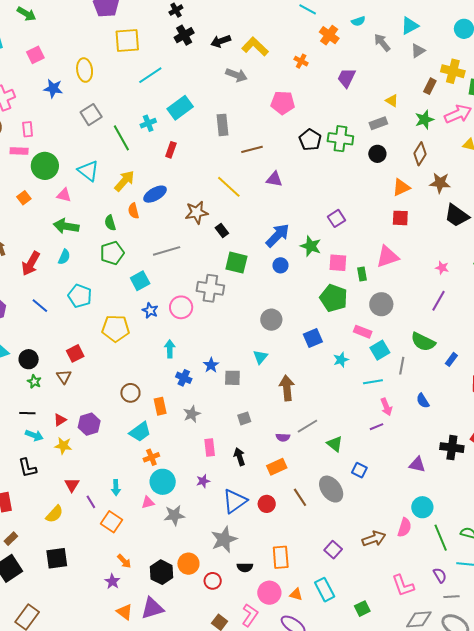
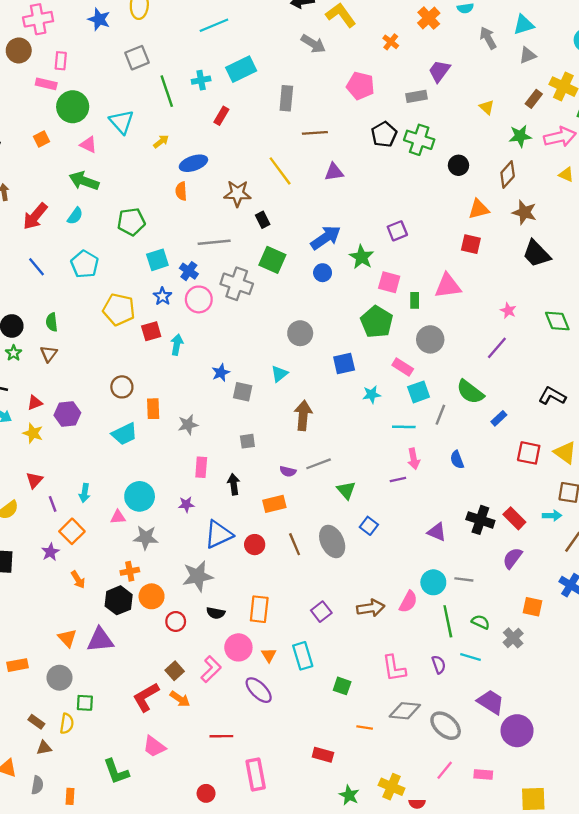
gray rectangle: (378, 123) -> (417, 96), moved
purple triangle: (274, 179) -> (334, 172), turned -30
yellow arrow: (124, 181) -> (161, 141), size x0.6
orange semicircle: (133, 211) -> (181, 191), moved
green semicircle: (110, 223) -> (52, 322), moved
gray line: (167, 251) -> (214, 242), moved
red square: (75, 353) -> (151, 331), moved
blue cross: (184, 378) -> (189, 271), moved
orange cross: (151, 457) -> (130, 571), moved
purple star: (112, 581) -> (50, 552), moved
orange triangle: (296, 594) -> (269, 655), turned 32
gray line: (452, 597) -> (464, 579), moved
green square: (362, 609) -> (342, 686), turned 35

